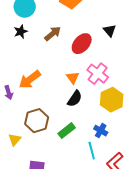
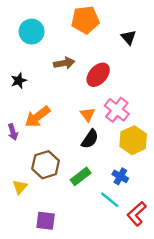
black triangle: (110, 31) -> (128, 37), moved
black star: (21, 32) -> (19, 81), moved
brown arrow: (53, 34) -> (64, 63), turned 30
cyan line: (92, 151) -> (110, 200), turned -36

